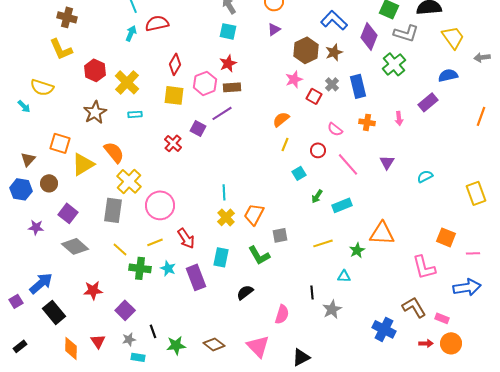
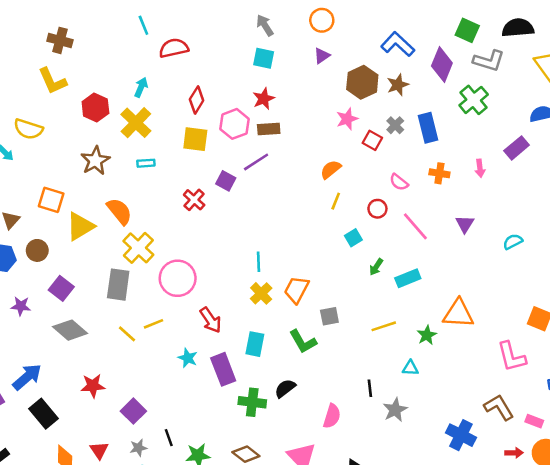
cyan arrow: (131, 33) -> (141, 87), moved
yellow line: (155, 242) -> (154, 324), moved
green cross: (140, 268) -> (252, 402), moved

